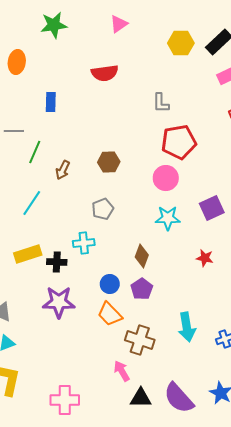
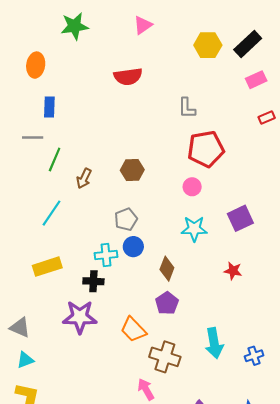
blue rectangle: (51, 102) -> (49, 107), moved
pink circle: (166, 178) -> (192, 187), size x0.7
black cross: (57, 262) -> (93, 281), moved
blue circle: (110, 284) -> (133, 247), moved

